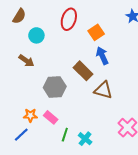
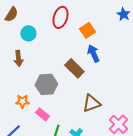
brown arrow: (26, 61) -> (18, 58), turned 49
brown triangle: (103, 90) -> (91, 103), moved, turned -36
orange star: (30, 115) -> (22, 101), moved

